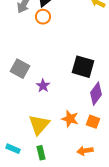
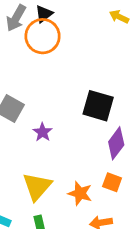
orange circle: (43, 17) -> (43, 36), size x1.6
orange star: (70, 119) -> (80, 193), moved

